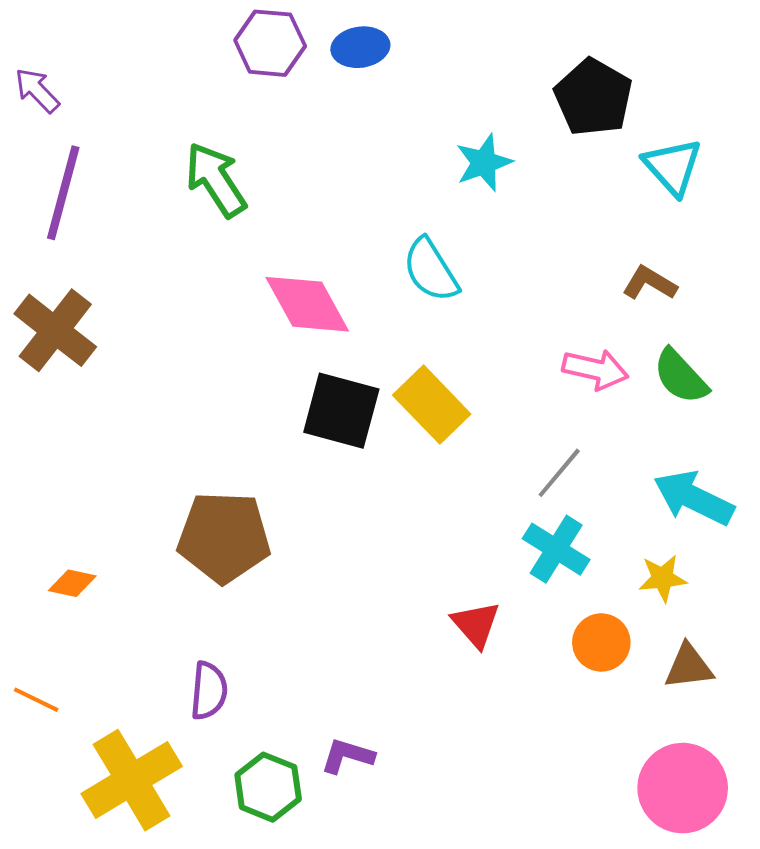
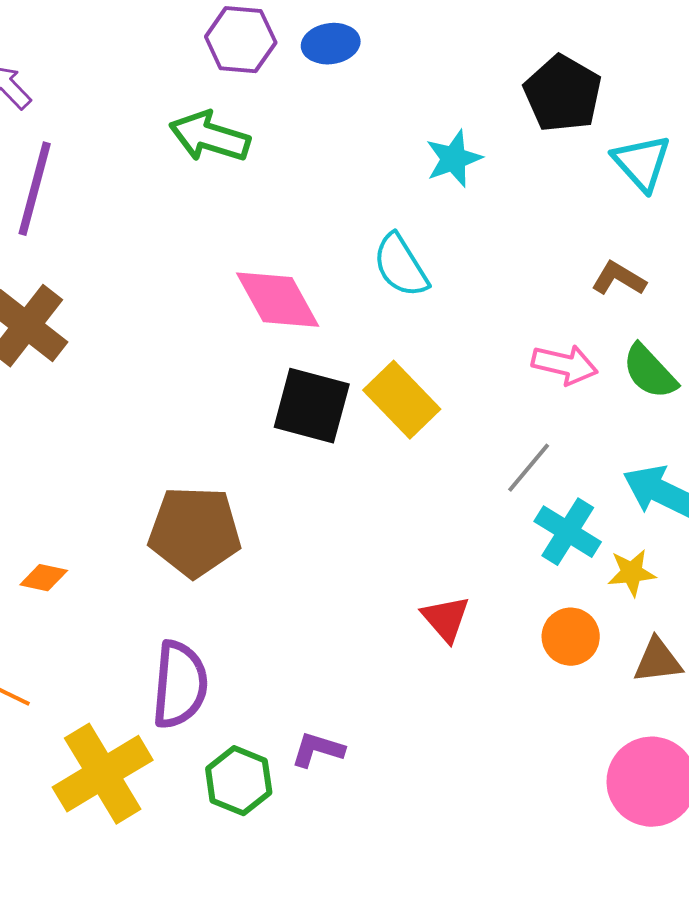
green arrow: (216, 180) -> (210, 137), moved, turned -40
cyan cross: (556, 549) -> (568, 532), moved
purple semicircle: (209, 691) -> (180, 685), size x1.5

